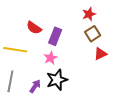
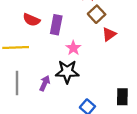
pink star: (51, 58) -> (73, 48), moved
black star: (57, 80) -> (67, 72), turned 30

